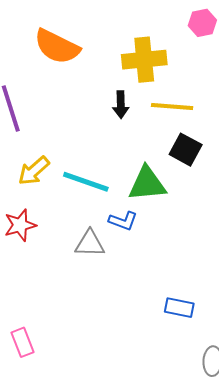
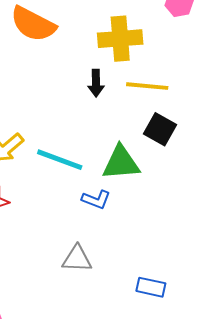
gray triangle: (90, 244) -> (77, 259), moved

